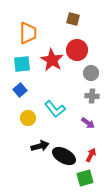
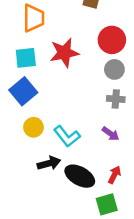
red circle: (77, 50) -> (112, 40), moved
red star: (52, 60) -> (64, 53), turned 30
blue square: (20, 90) -> (23, 91), size x1.5
cyan L-shape: (55, 109) -> (67, 136), moved

